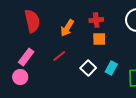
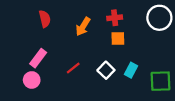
red semicircle: (32, 21) -> (45, 19), size x0.7
red line: (59, 56) -> (73, 68), moved

